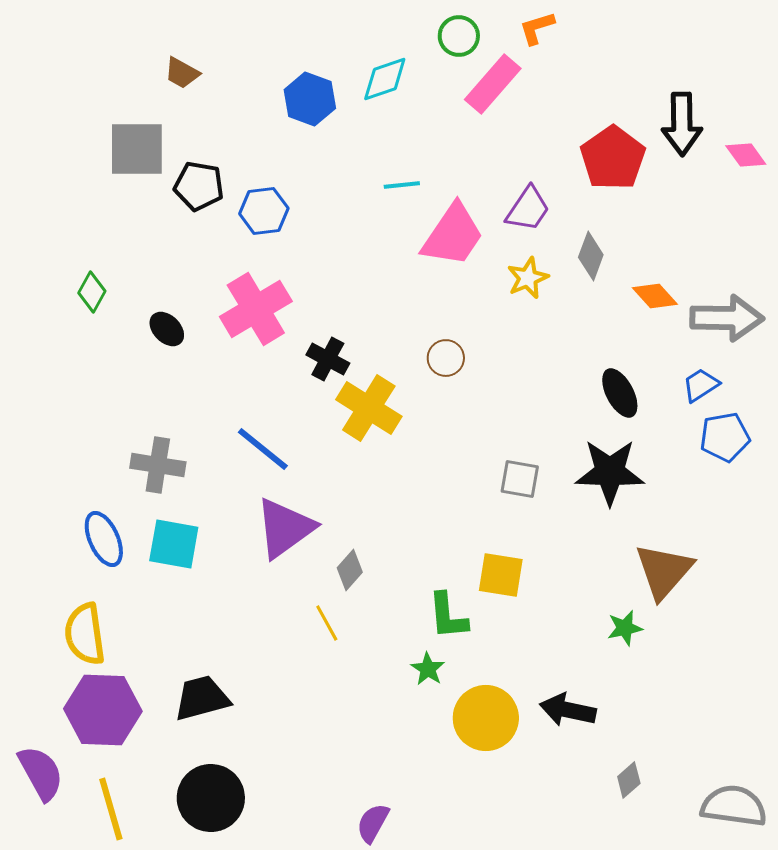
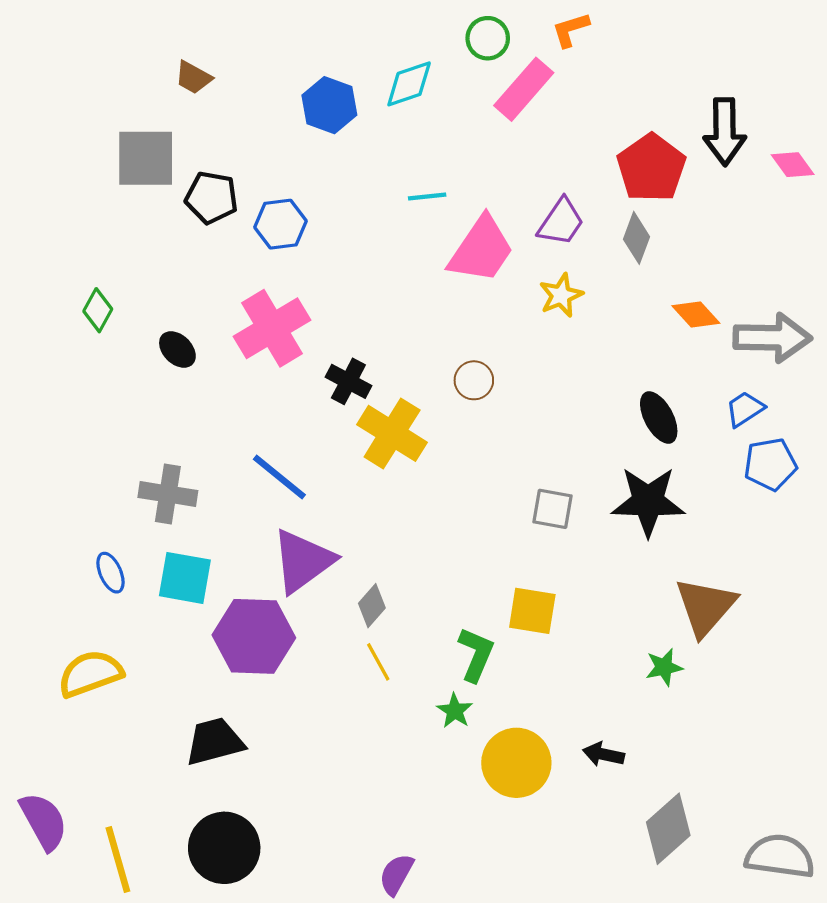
gray diamond: (591, 256) -> (636, 238), moved
blue ellipse: (104, 539) -> (110, 573), size x0.7
green L-shape: (448, 616) -> (476, 654), turned -152
yellow line: (327, 623) -> (378, 662), moved
yellow semicircle: (85, 634) -> (90, 674), turned 78
purple hexagon: (103, 710) -> (254, 636), moved
black arrow: (568, 710) -> (603, 754), size x0.7
gray diamond: (629, 780) -> (668, 829), size x1.8

